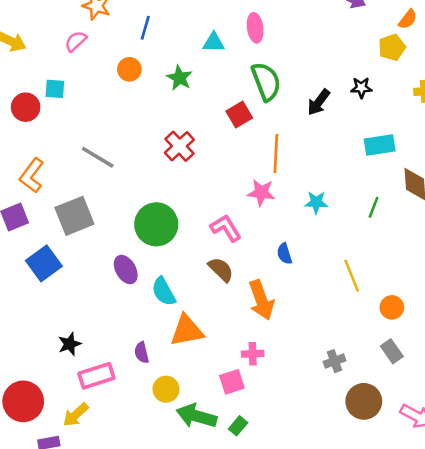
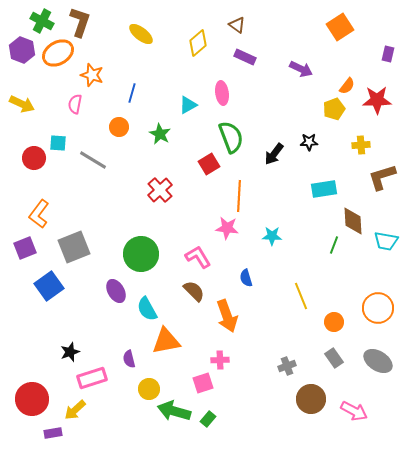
pink semicircle: (76, 41) -> (75, 104), turned -36
cyan triangle: (214, 42) -> (188, 105), turned -30
gray line: (98, 157) -> (93, 160), moved
green line: (374, 207) -> (334, 245), moved

